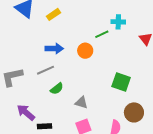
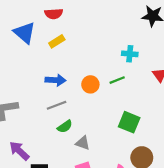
green line: (102, 34) -> (117, 80), moved
gray line: (45, 70) -> (57, 105), moved
green semicircle: (57, 89) -> (65, 127), moved

